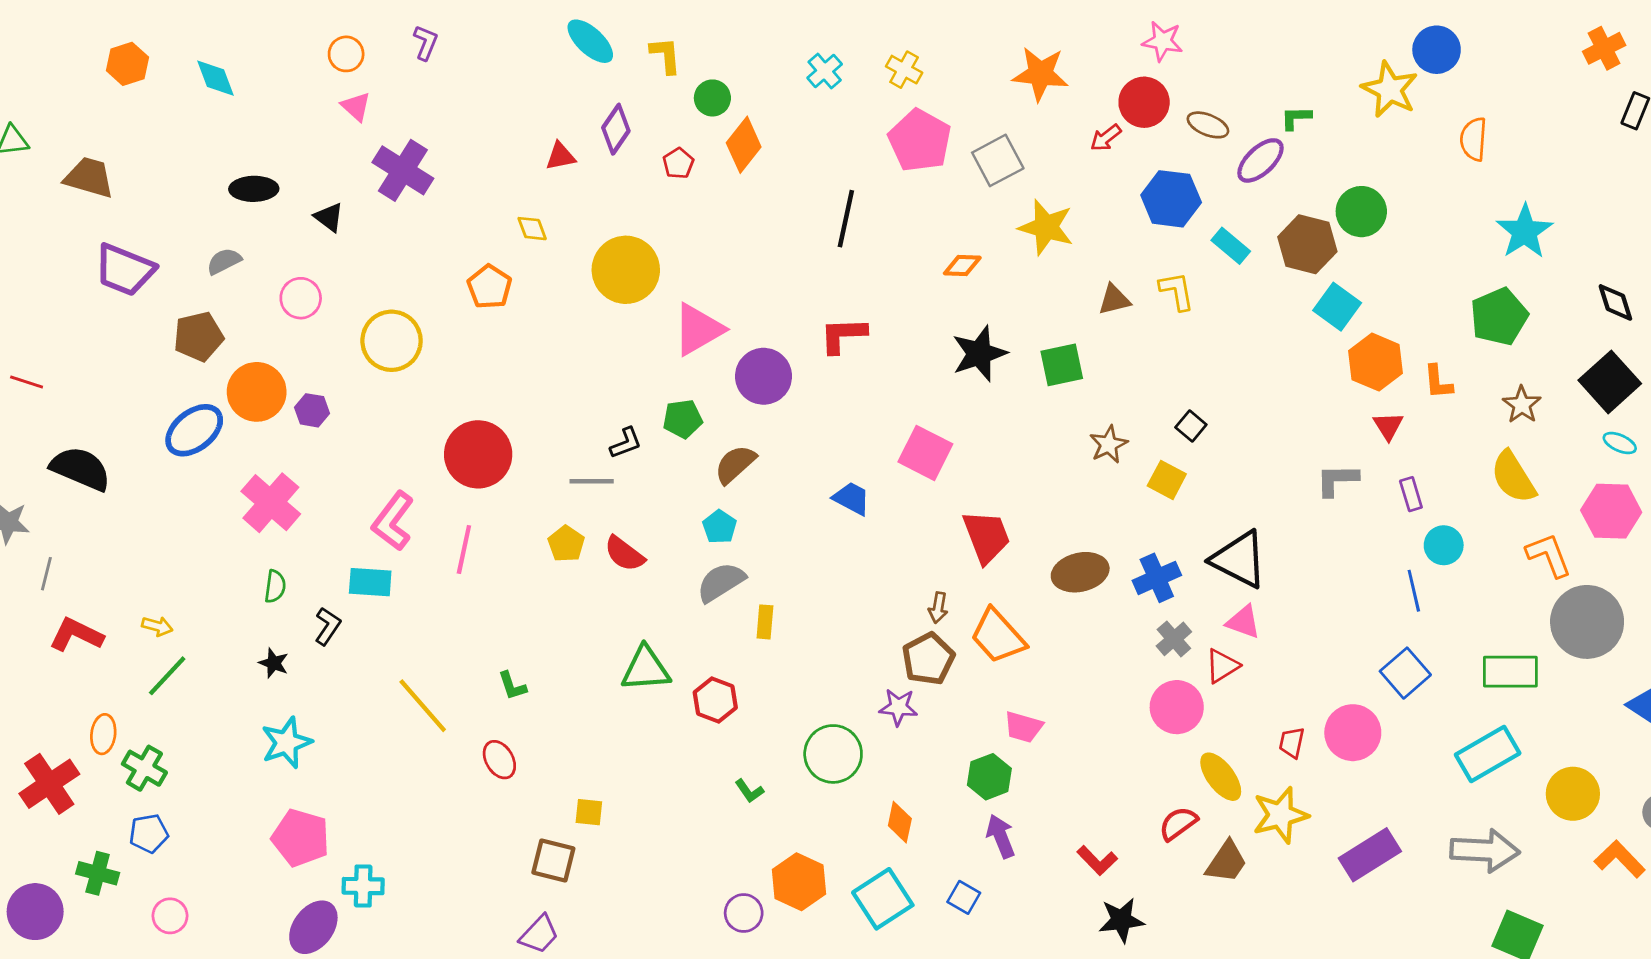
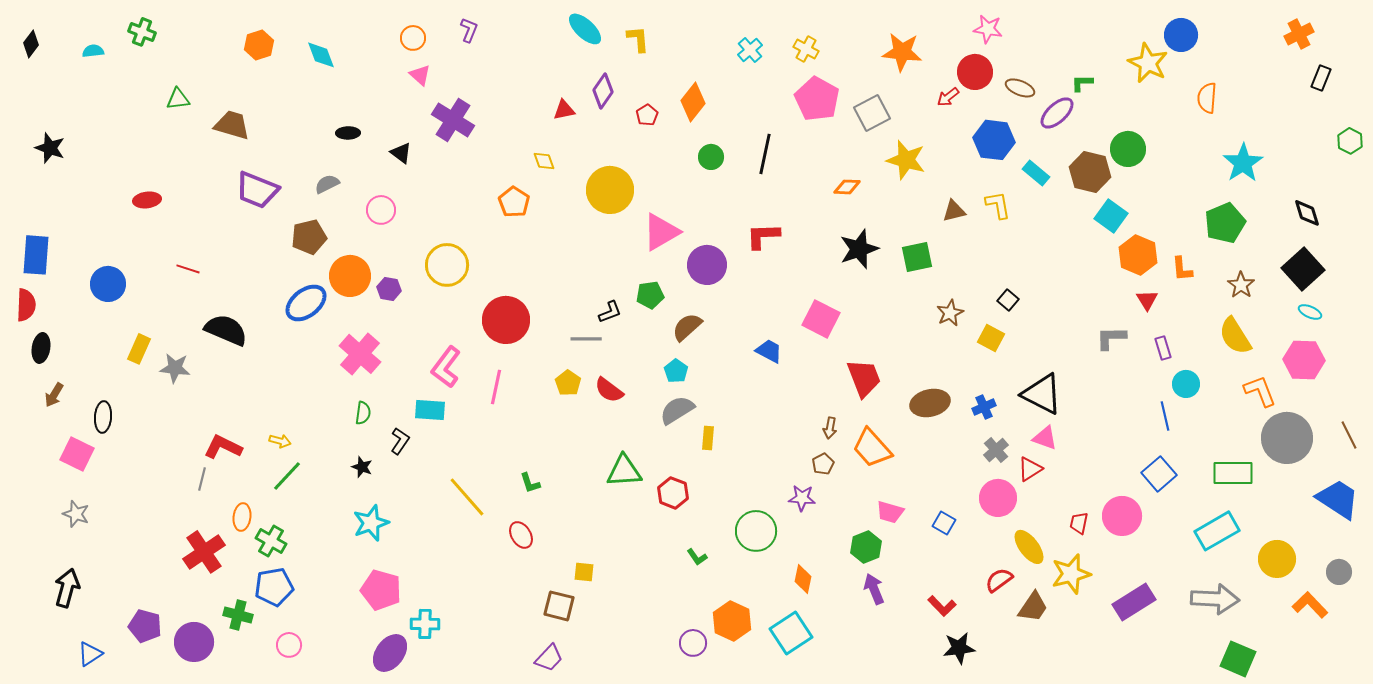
green circle: (712, 98) -> (711, 157), moved
black ellipse: (254, 189) -> (348, 133), size x0.7
yellow circle: (392, 341) -> (447, 265), moved
gray line: (46, 574) -> (202, 479), moved
blue cross: (1157, 578) -> (984, 407), size x0.7
brown pentagon: (928, 659) -> (823, 464), size x0.6
blue pentagon: (149, 833) -> (274, 587), size x1.4
blue square: (964, 897) -> (944, 523), moved

